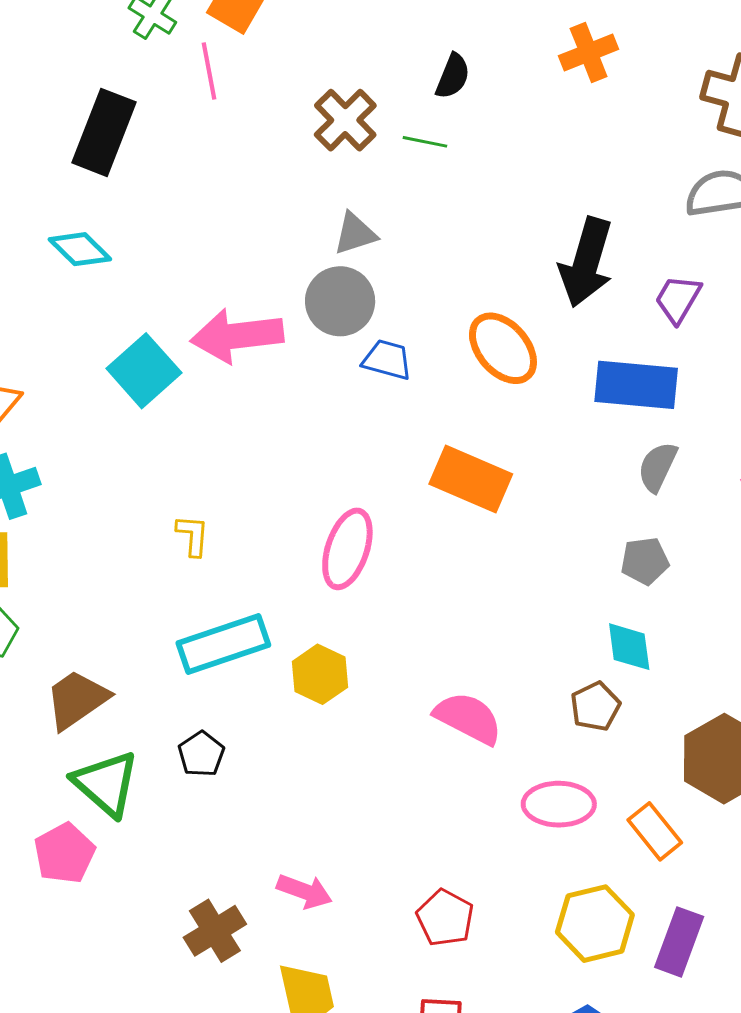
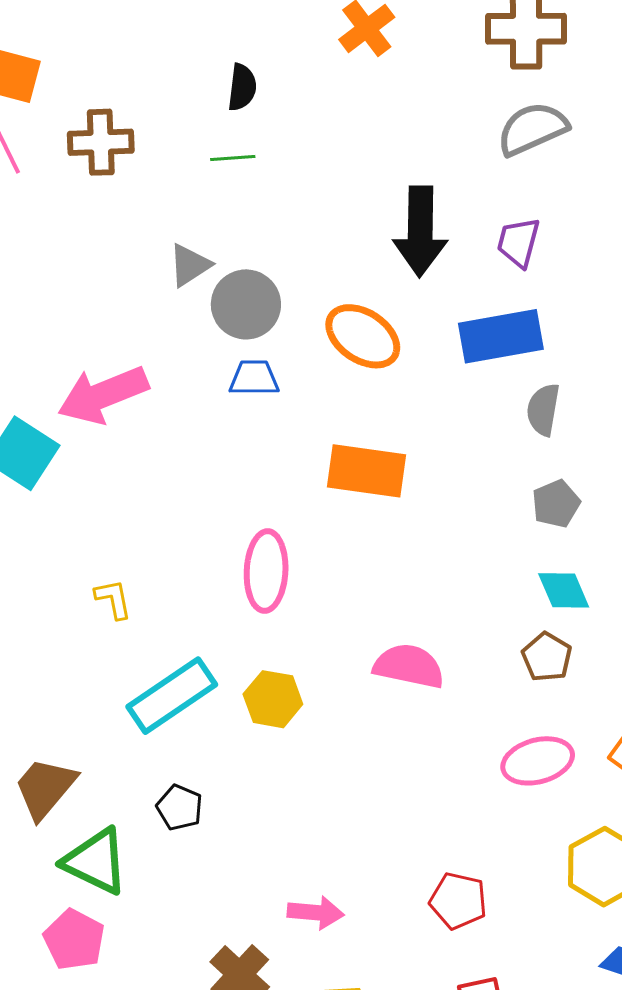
brown cross: (345, 120) -> (101, 142), moved, turned -32
gray circle: (340, 301) -> (246, 304), moved
pink semicircle: (468, 718) -> (409, 666), moved

